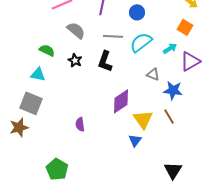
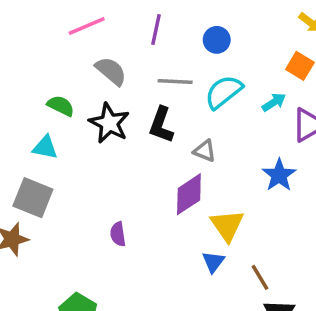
black star: (75, 60) -> (109, 123), size x1.6
gray triangle: (153, 74) -> (205, 151), moved
blue star: (173, 90) -> (279, 175), turned 30
brown line: (169, 116) -> (260, 277), moved

